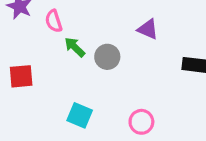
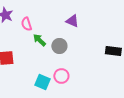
purple triangle: (148, 29) -> (72, 21), moved
pink circle: (141, 122) -> (61, 76), moved

